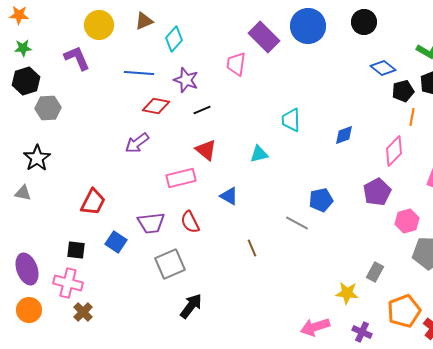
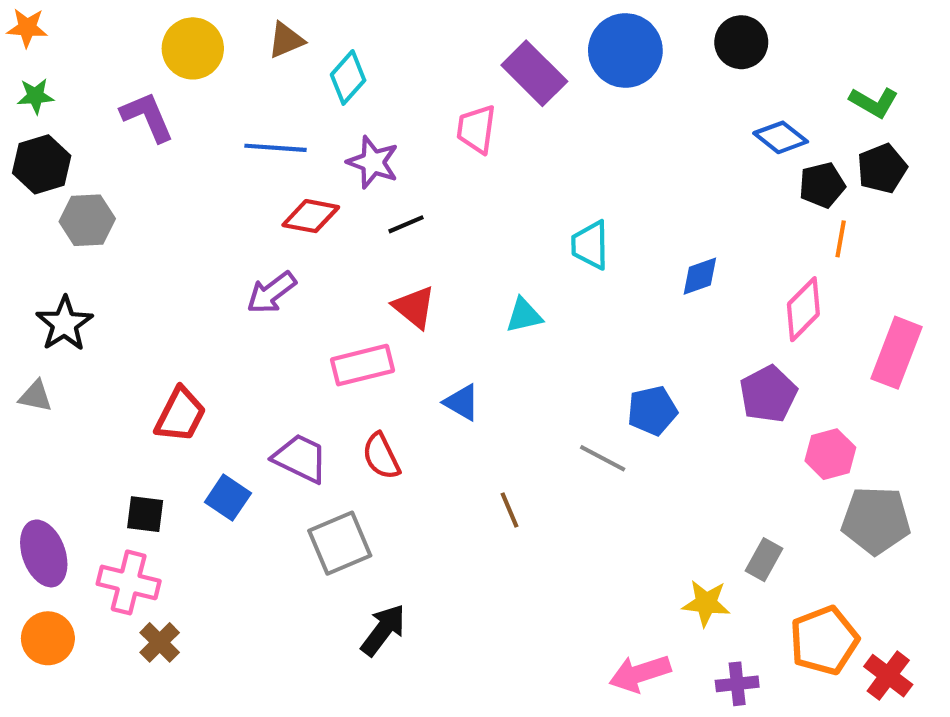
purple trapezoid: (151, 223) -> (300, 458), turned -148
purple cross: (362, 332) -> (737, 684), turned -30

